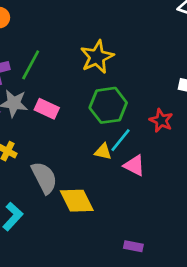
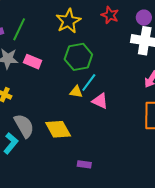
red star: (161, 120) -> (110, 15), moved
gray semicircle: (44, 178) -> (24, 126), moved
purple rectangle: (133, 246) -> (84, 164), moved

